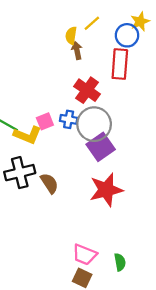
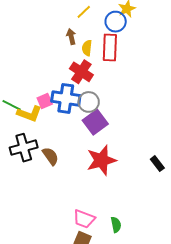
yellow semicircle: (71, 36) -> (87, 48), moved
blue cross: (69, 119) -> (66, 98), size x1.8
gray circle: (94, 124) -> (89, 102), size x0.7

